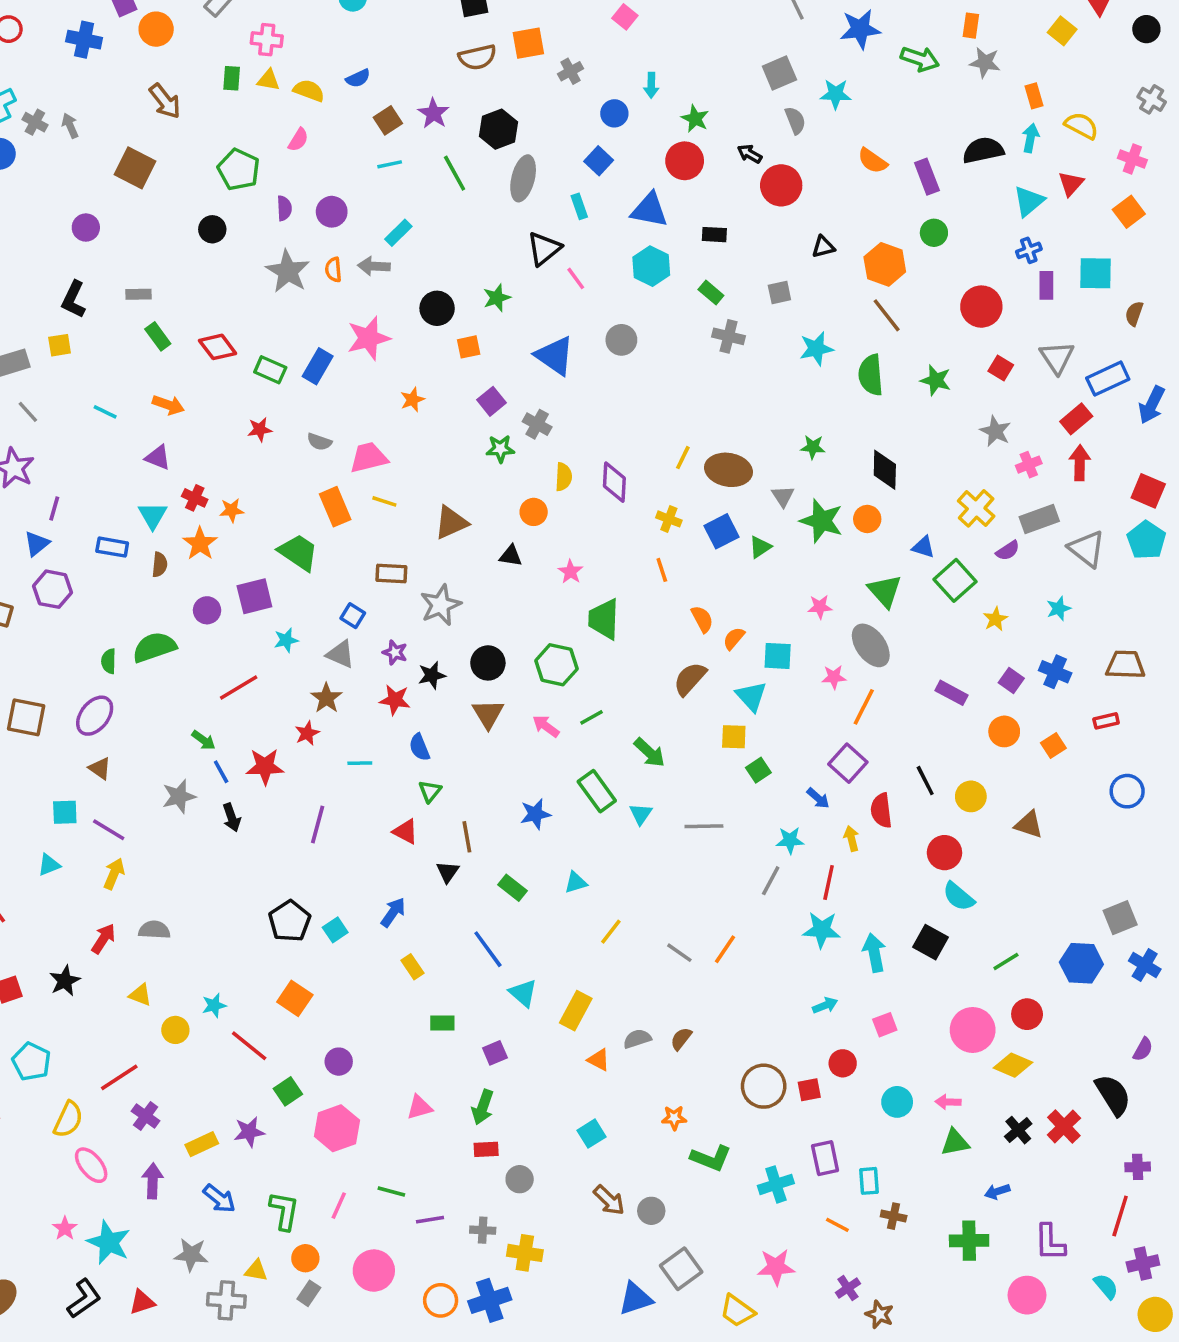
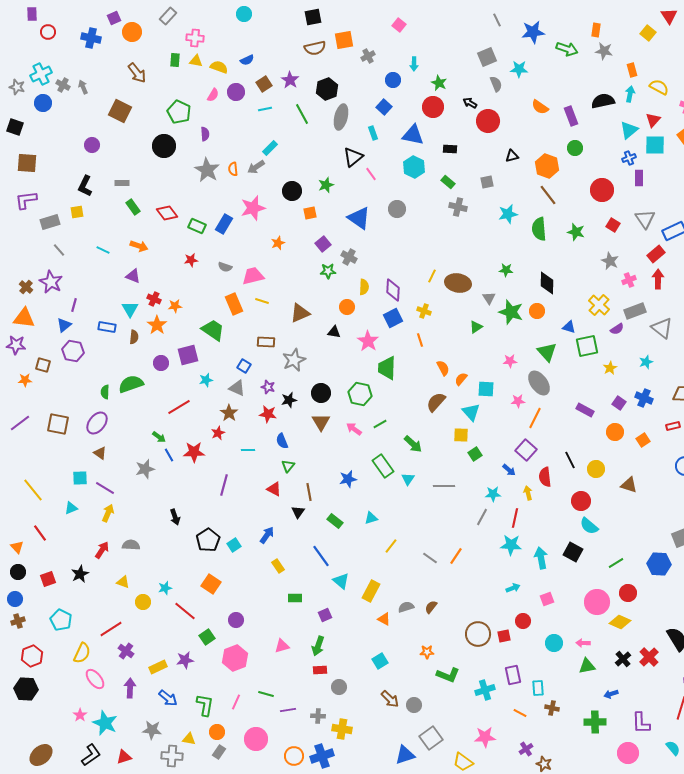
purple circle: (332, 212) -> (236, 92), moved
black circle: (212, 229) -> (164, 146), size x1.5
gray arrow: (374, 266) -> (256, 167), turned -36
cyan square: (1095, 273) -> (655, 145), moved
blue square: (721, 531) -> (393, 318), moved
pink star: (570, 572) -> (368, 341), size x1.5
green square: (955, 580) -> (587, 346), turned 30
black arrow: (232, 817) -> (175, 517), moved

